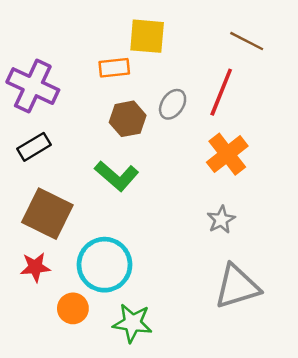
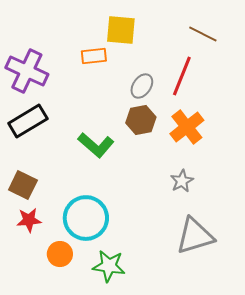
brown hexagon: (128, 119) -> (141, 120), moved
black rectangle: (34, 147) -> (28, 121), size x1.4
brown square: (47, 214) -> (23, 185), moved, size x0.7

